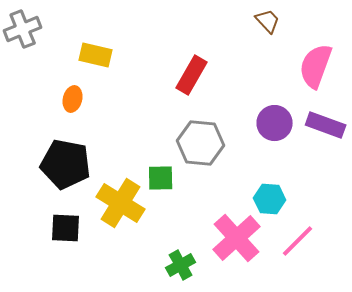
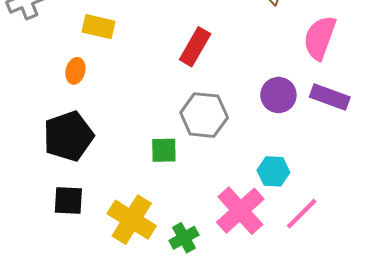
black pentagon: (66, 164) -> (68, 136), turned -30
yellow cross: (121, 203) -> (132, 220), moved

